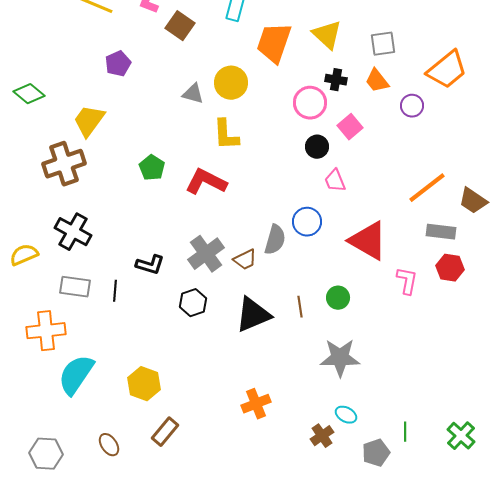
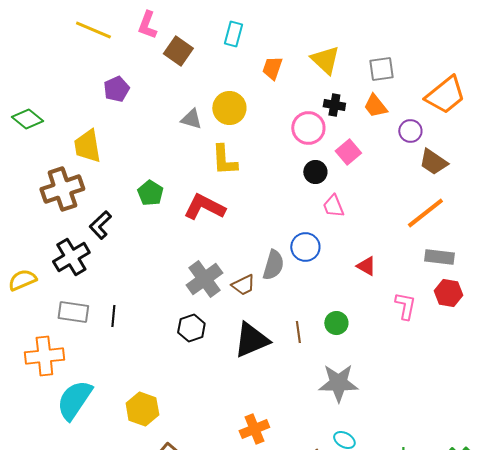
orange trapezoid: (274, 43) -> (272, 68), size x0.6
yellow trapezoid: (89, 121) -> (87, 146), turned -45
brown trapezoid: (473, 201) -> (433, 162), moved
black cross: (73, 232) -> (71, 257), turned 30
red triangle: (368, 241) -> (366, 266), size x0.5
black L-shape: (150, 265) -> (100, 225), moved, turned 120

